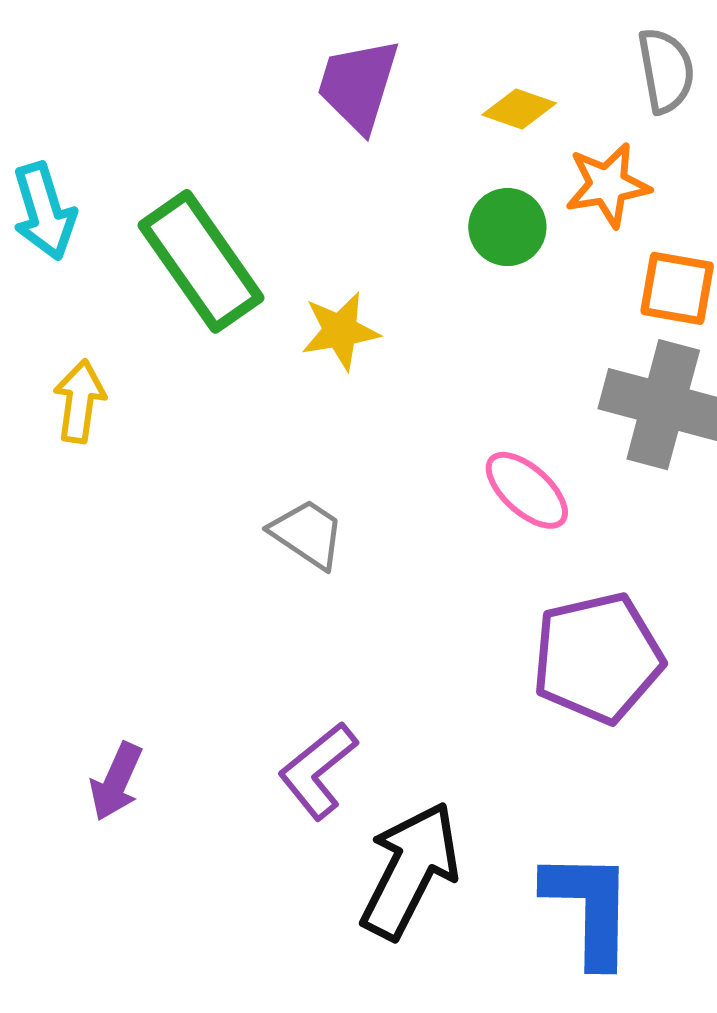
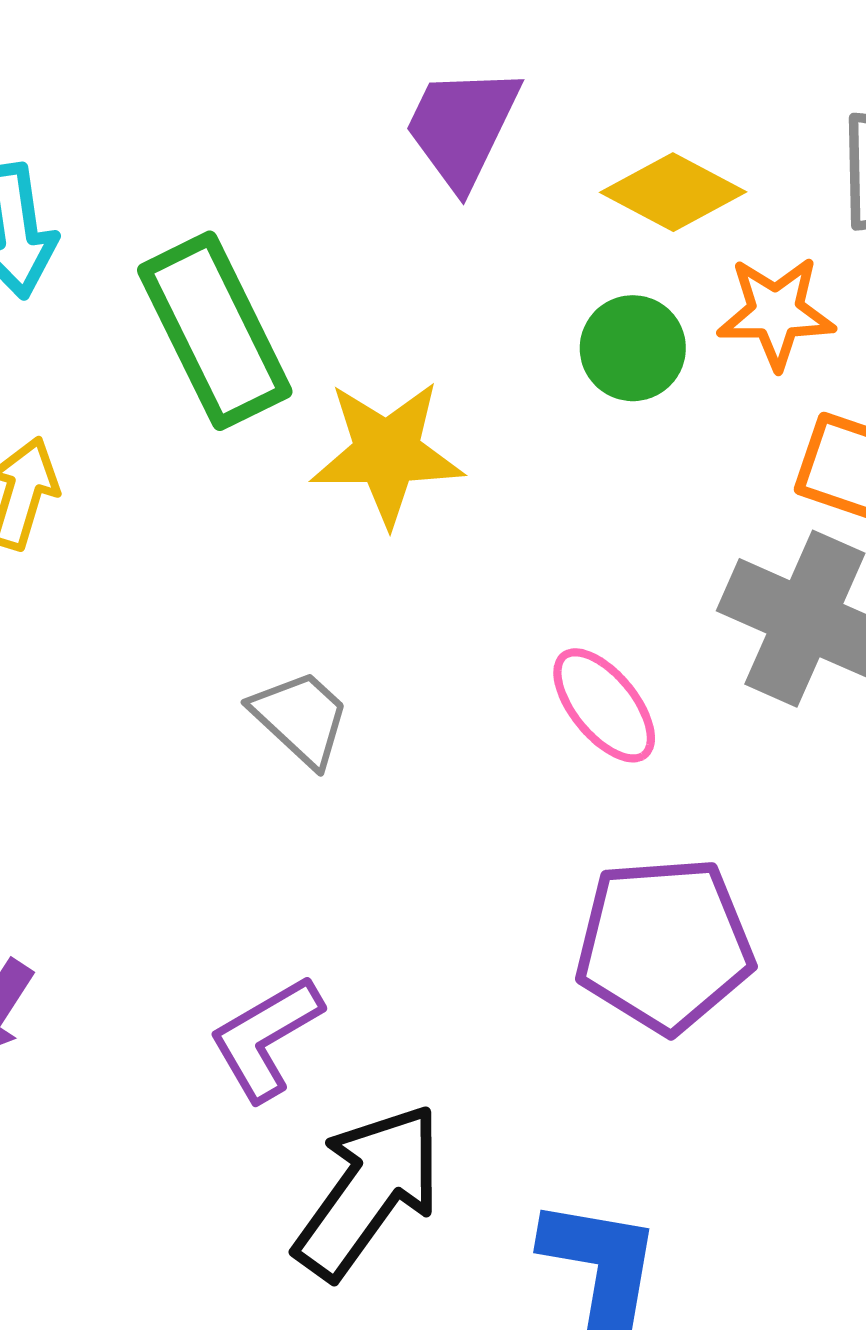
yellow diamond: (519, 109) -> (673, 192), size x1.4
yellow star: (340, 331) -> (387, 453), size x1.4

